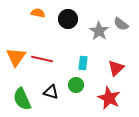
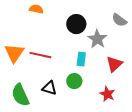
black circle: (68, 19) -> (76, 24), moved
gray star: (99, 31) -> (97, 39), moved
red star: (109, 98) -> (107, 94), size x0.7

